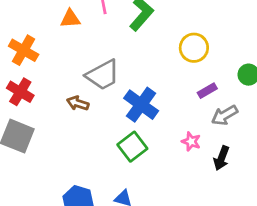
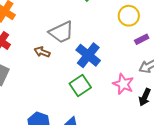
purple rectangle: (207, 91) -> (142, 39), moved
pink star: (191, 142) -> (123, 84), size x1.5

